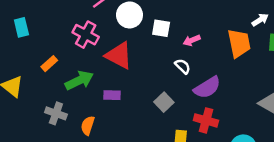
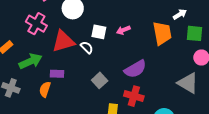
white square: (161, 28) -> (99, 32), moved
red triangle: (119, 55) -> (63, 41), turned -45
white semicircle: (183, 66) -> (87, 47), moved
orange semicircle: (88, 126) -> (45, 89), moved

